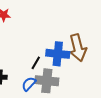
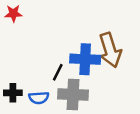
blue semicircle: (29, 84) -> (39, 98), moved, turned -133

